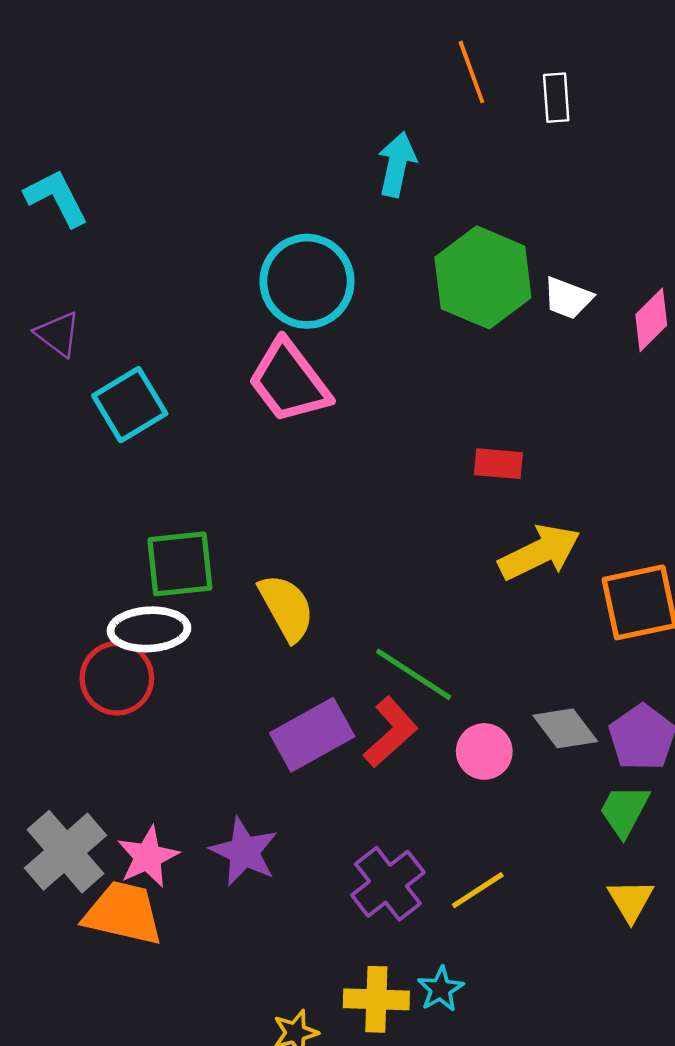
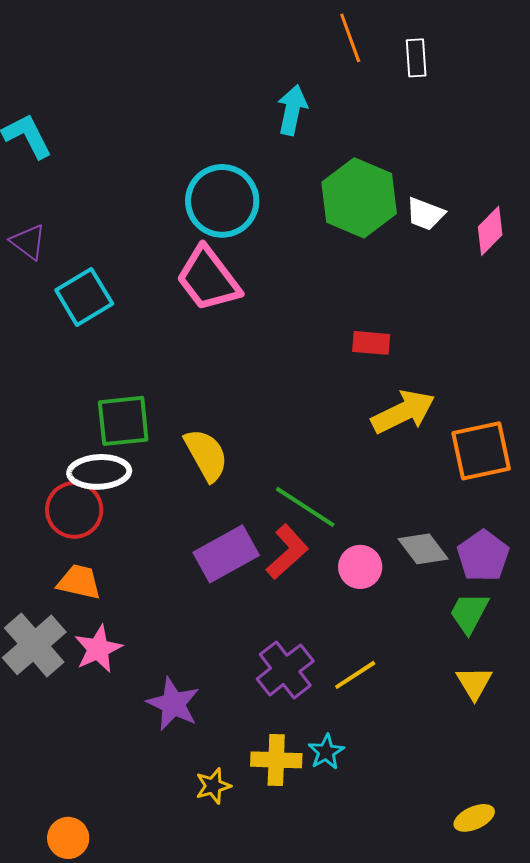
purple star: (244, 852) -> (173, 704), moved
orange trapezoid: (123, 913) -> (79, 582), moved, size x0.7

